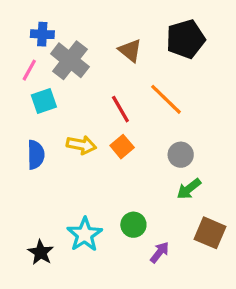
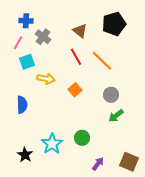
gray cross: (70, 60) -> (43, 37), size x0.7
red line: (120, 109) -> (76, 57), moved
yellow arrow: (81, 145) -> (46, 79), moved
blue semicircle: (36, 155) -> (22, 105), moved
brown square: (210, 233) -> (129, 162), moved
purple arrow: (160, 252) -> (98, 164), moved

